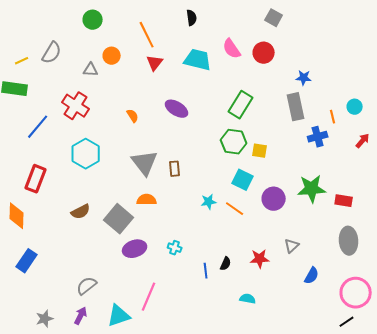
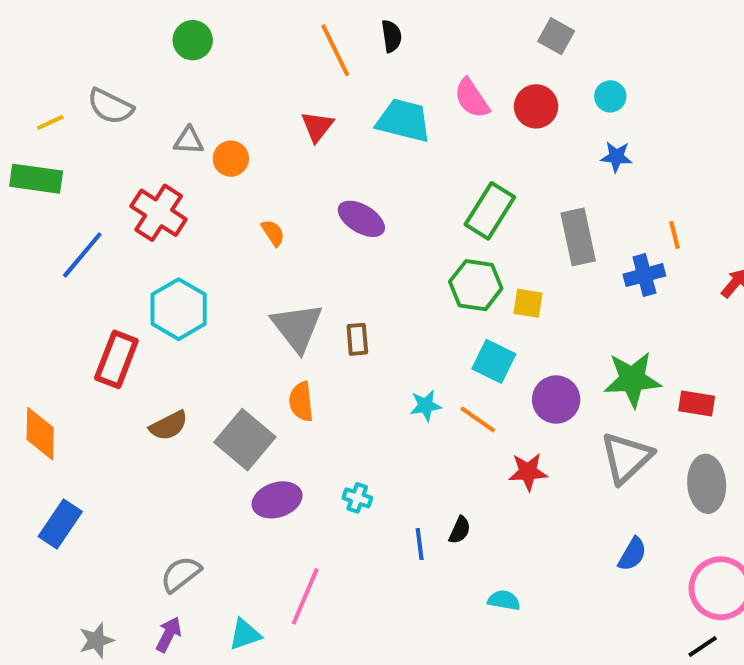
orange line: (147, 35) -> (335, 50), moved
gray semicircle: (52, 53) -> (110, 106), turned 85
orange circle: (112, 56) -> (231, 159), moved
gray rectangle: (296, 107) -> (578, 237), moved
cyan circle: (355, 107) -> (610, 96), moved
red rectangle: (36, 179) -> (116, 359), moved
orange semicircle: (147, 200) -> (301, 402), turned -96
gray triangle: (292, 246) -> (626, 458), moved, size x1.8
red star: (260, 259) -> (528, 472), moved
cyan triangle: (119, 316) -> (245, 634), size x0.7

